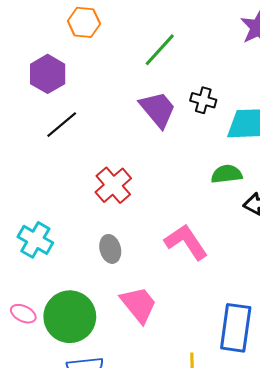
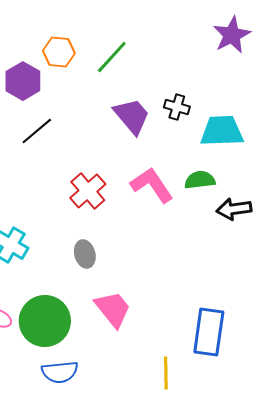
orange hexagon: (84, 22) -> (59, 52), moved
green line: (160, 50) -> (112, 57), moved
pink L-shape: (186, 242) -> (152, 185), moved

